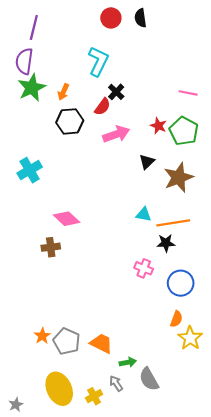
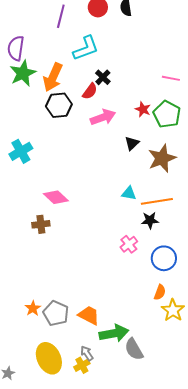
purple line: (34, 27) -> (61, 16), moved
cyan L-shape: (98, 61) -> (86, 48), turned 44
orange arrow: (63, 92) -> (53, 77), size x1.8
pink cross: (144, 268) -> (129, 244), turned 30
green arrow: (128, 362) -> (114, 333), size x1.8
gray arrow: (116, 383) -> (87, 353), moved

